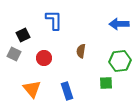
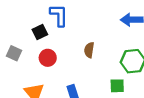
black square: (23, 35) -> (40, 32), moved

